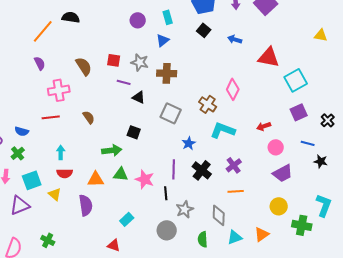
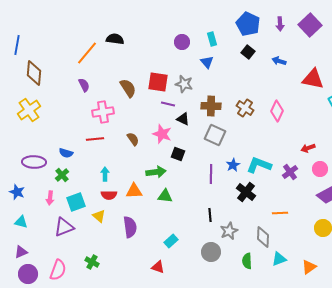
blue triangle: (163, 40) -> (207, 62), turned -32
red square: (114, 60) -> (158, 82), size x1.5
brown cross: (167, 73) -> (211, 106), moved
brown cross: (208, 104) -> (245, 108), moved
cyan L-shape: (223, 130) -> (259, 165), moved
purple cross: (234, 165) -> (290, 172), moved
purple line: (174, 169) -> (211, 174), moved
orange triangle: (96, 179) -> (134, 191), moved
pink star: (145, 179) -> (162, 134), moved
orange triangle: (262, 234) -> (309, 267), moved

